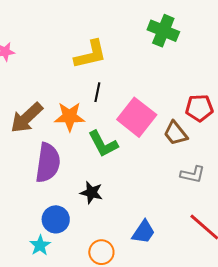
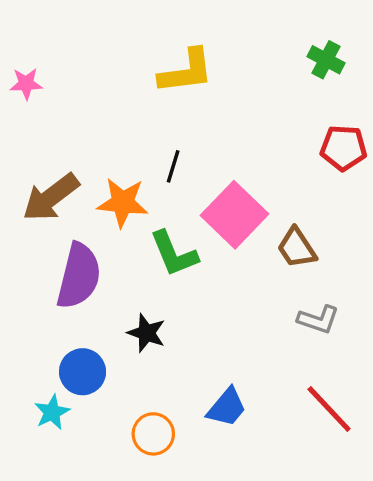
green cross: (163, 31) -> (326, 60), moved, size x0.7
yellow L-shape: (90, 54) -> (186, 71), moved
red pentagon: (199, 108) -> (343, 148), moved

